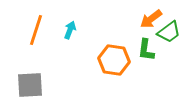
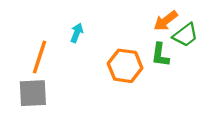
orange line: (36, 30) -> (39, 57), moved

